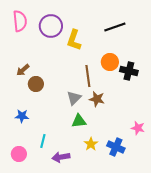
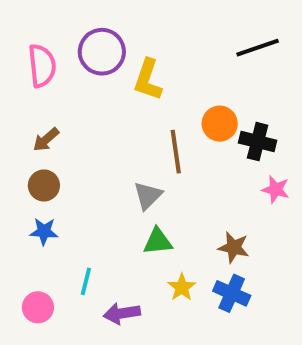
pink semicircle: (20, 21) -> (42, 66), moved
black line: (115, 27) -> (258, 48), moved
brown circle: (36, 84) -> (44, 185), moved
brown star: (97, 99) -> (234, 247), moved
pink star: (138, 128) -> (276, 189), moved

